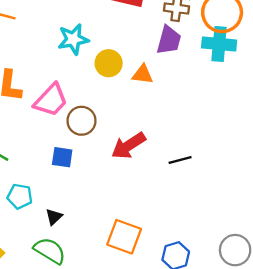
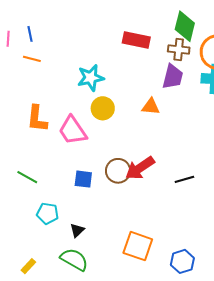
yellow circle: (109, 63) -> (103, 108), moved
pink trapezoid: (51, 100) -> (73, 130), turned 104
brown circle: (81, 121) -> (118, 171), moved

